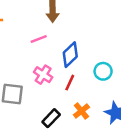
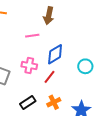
cyan circle: (103, 71) -> (85, 66), moved
pink cross: (43, 75) -> (29, 65), turned -35

